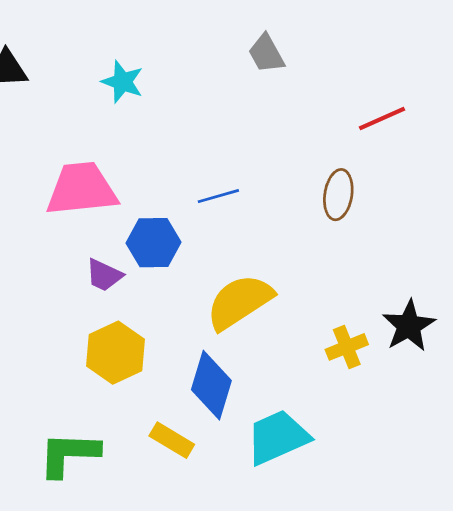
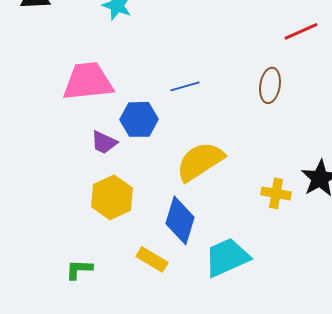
yellow cross: (347, 347) -> (276, 193), turned 32
green L-shape: (69, 454) -> (79, 269), size x0.6

